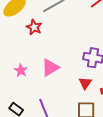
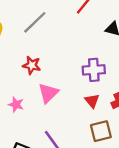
red star: (34, 27) -> (32, 65), moved

